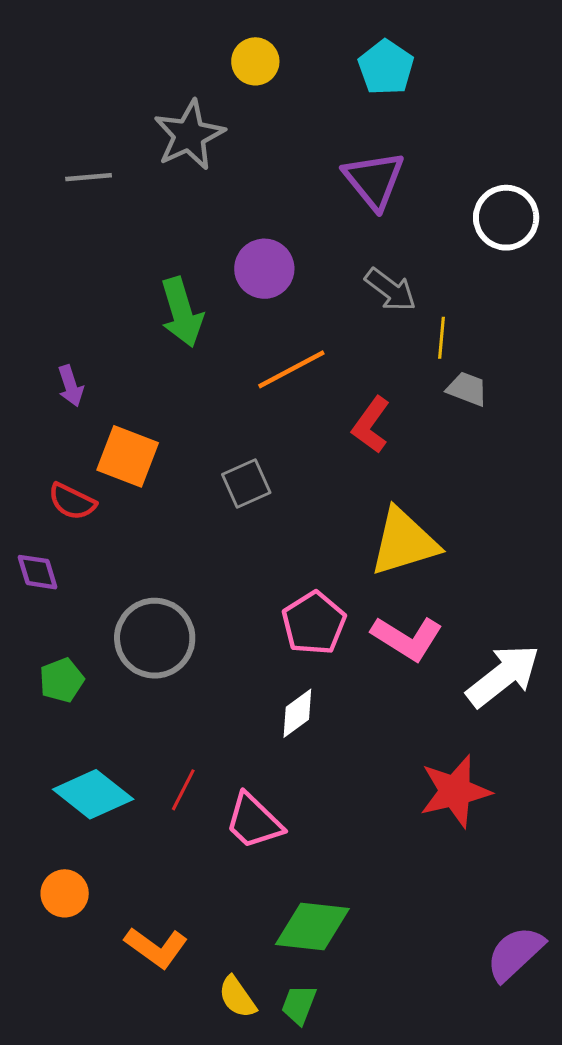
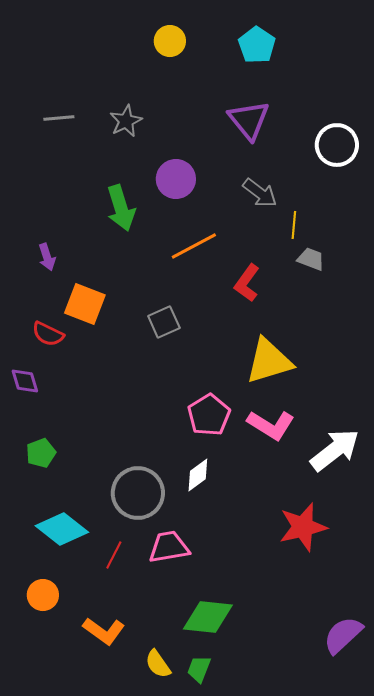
gray star: (189, 135) -> (126, 121), moved, size x0.7
gray circle: (155, 638) -> (138, 493), moved
red line: (183, 790) -> (114, 555), moved
pink trapezoid: (254, 821) -> (169, 547), turned 126

